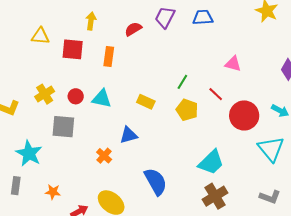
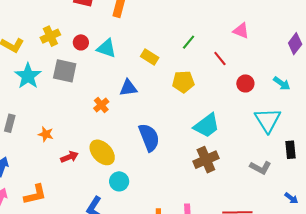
yellow pentagon: (187, 110) -> (183, 82), moved, turned -30
red circle: (244, 115) -> (245, 83), size x0.6
cyan star: (29, 153) -> (28, 76), moved

